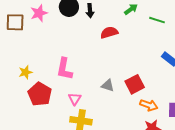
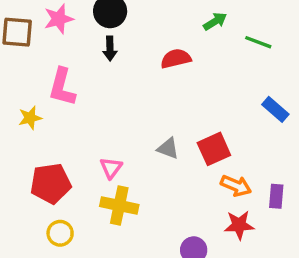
black arrow: (90, 11) -> (110, 49), moved
pink L-shape: (64, 69) -> (62, 87), moved
red pentagon: (40, 94) -> (51, 183), moved, turned 30

